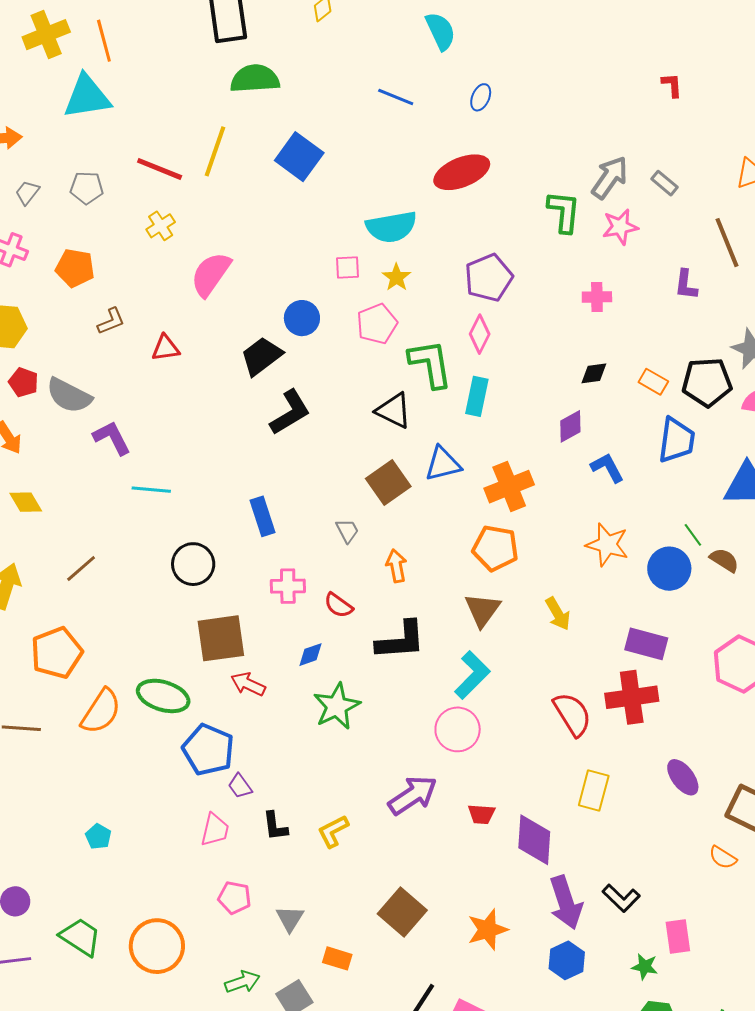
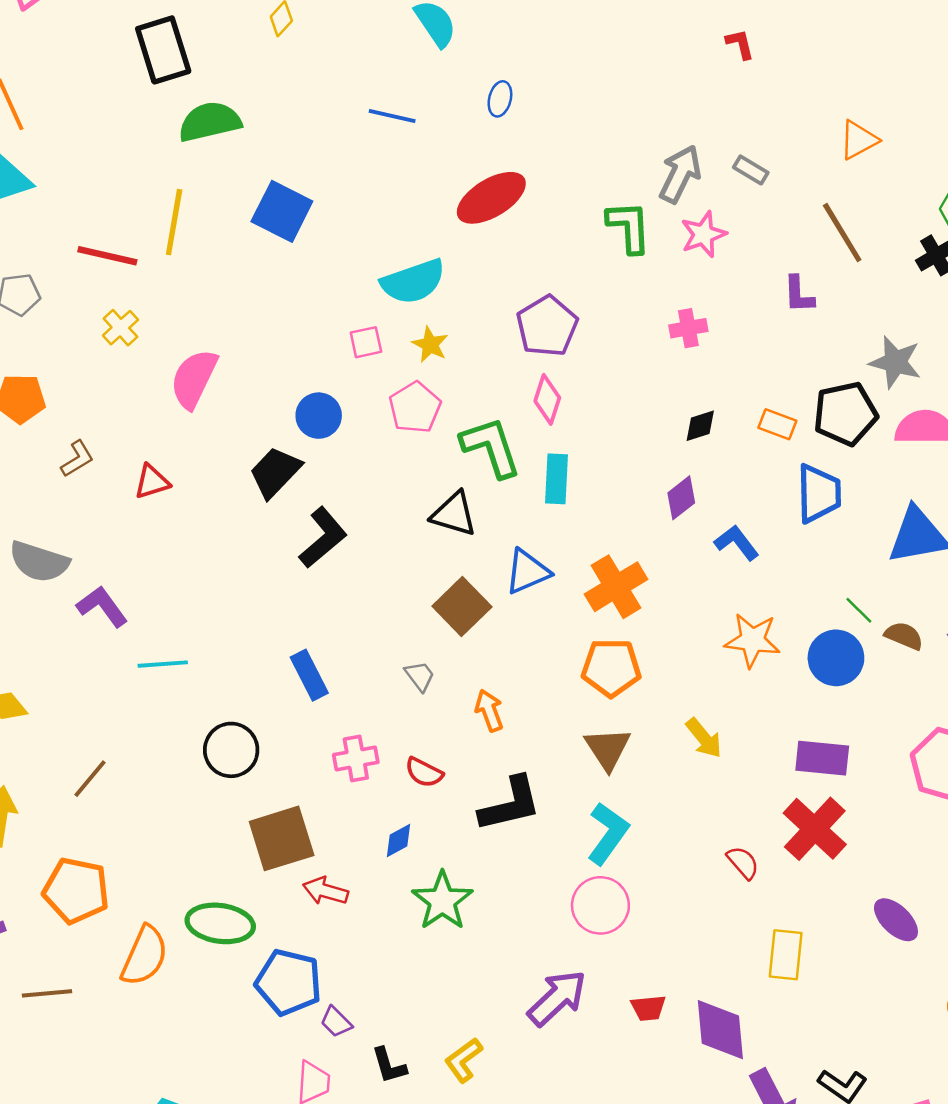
orange pentagon: (57, 653) -> (76, 891), turned -30
red cross: (632, 697) -> (815, 829), turned -30
red semicircle: (572, 714) -> (743, 862), size x0.6

